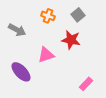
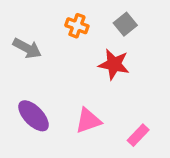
pink triangle: (46, 55) -> (88, 121), moved

